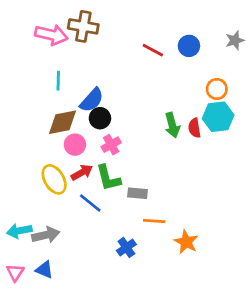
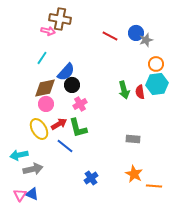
pink arrow: (51, 35) -> (48, 31), moved, size x0.6
gray star: (235, 40) -> (146, 40), moved
cyan line: (58, 81) -> (42, 58), turned 32
pink circle: (75, 145) -> (46, 104), moved
gray rectangle: (138, 193) -> (133, 139), moved
orange line: (154, 221) -> (154, 186), moved
cyan arrow: (19, 231) -> (19, 155), moved
pink triangle: (15, 273) -> (20, 195), moved

